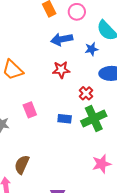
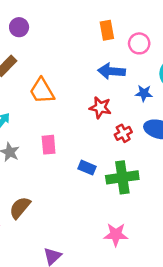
red cross: (86, 93) -> (123, 133), moved

